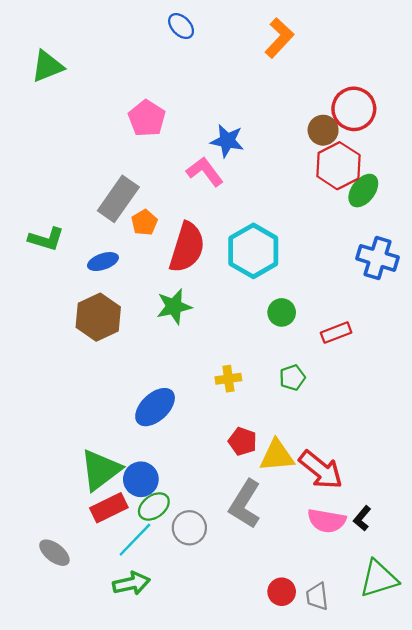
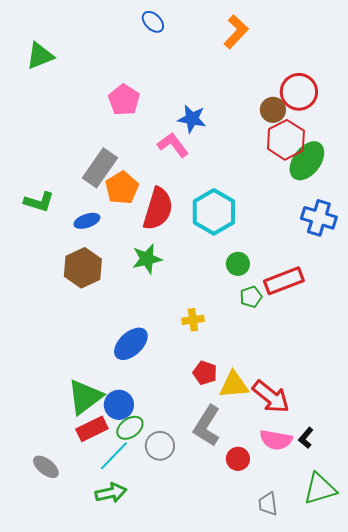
green ellipse: (363, 191) -> (307, 161), size x1.4
orange pentagon: (144, 222) -> (122, 188), size x1.5
red rectangle: (336, 333) -> (284, 281), size x1.5
green pentagon: (292, 378) -> (251, 297), moved
red circle: (282, 592) -> (238, 459), moved

